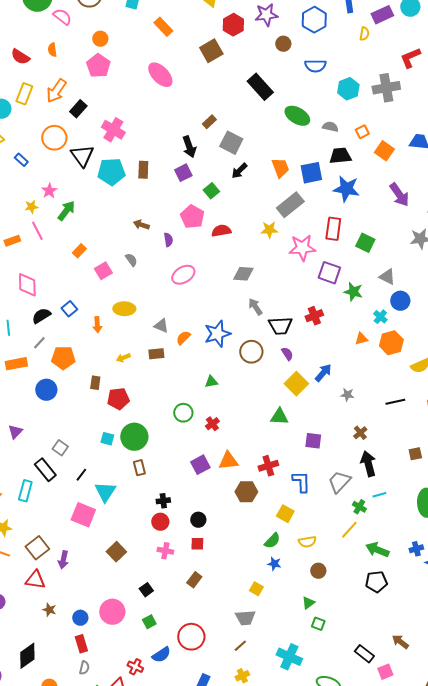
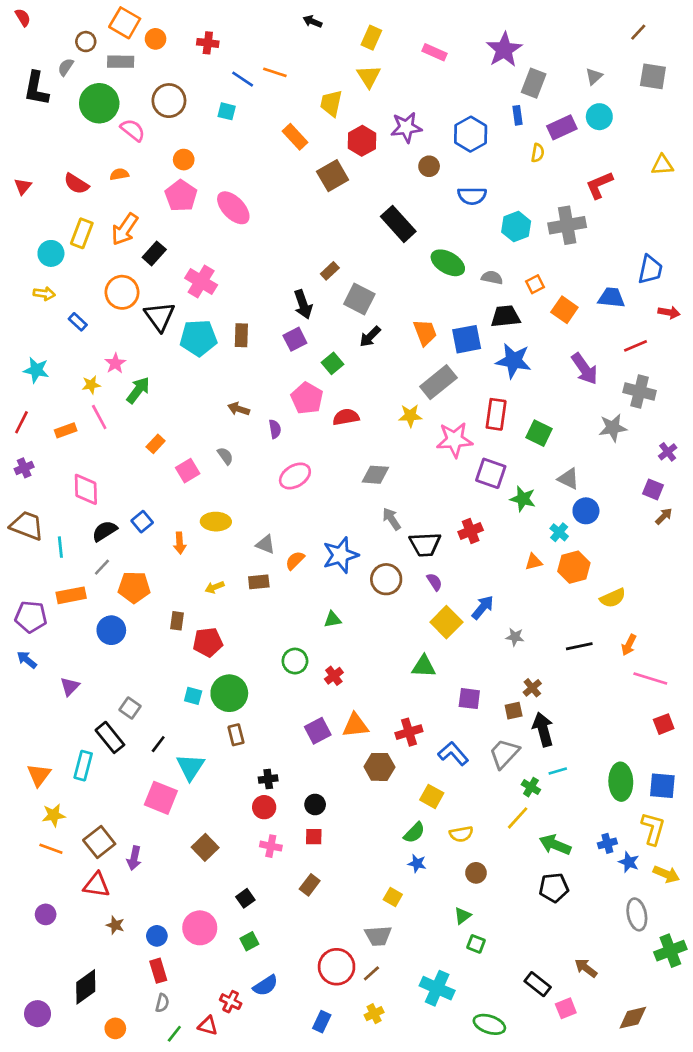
orange rectangle: (163, 27) -> (295, 137), moved
orange semicircle: (52, 50) -> (119, 174), turned 88
pink ellipse: (160, 75) -> (233, 208), moved
brown square: (415, 454) -> (514, 711), moved
blue L-shape: (301, 482) -> (453, 754), turned -40
red circle: (191, 637) -> (337, 967), moved

